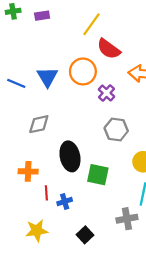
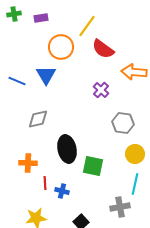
orange circle: (83, 71) -> (61, 47), moved
gray hexagon: (116, 130) -> (123, 123), moved
blue cross: (65, 202) -> (62, 191), turned 32

